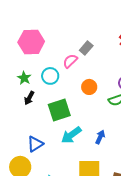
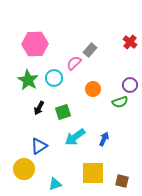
green star: (24, 78) -> (28, 80), size x1.5
black arrow: (29, 98) -> (39, 108), moved
green square: (59, 110) -> (63, 112), size x0.7

